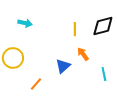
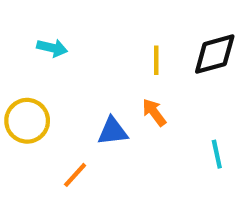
orange arrow: (83, 54) -> (154, 112), moved
blue triangle: (63, 66) -> (113, 131), moved, turned 35

